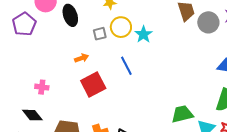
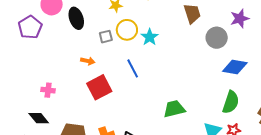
gray circle: (208, 22) -> (217, 38), moved
orange arrow: (82, 58) -> (88, 61), turned 32
green trapezoid: (182, 114) -> (174, 109), moved

